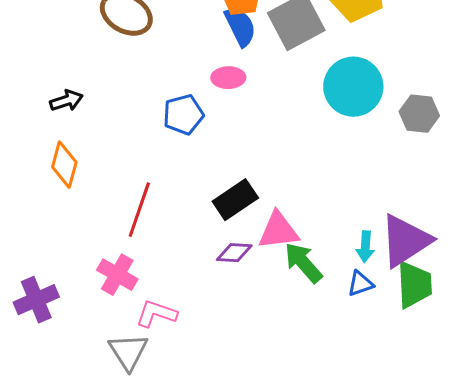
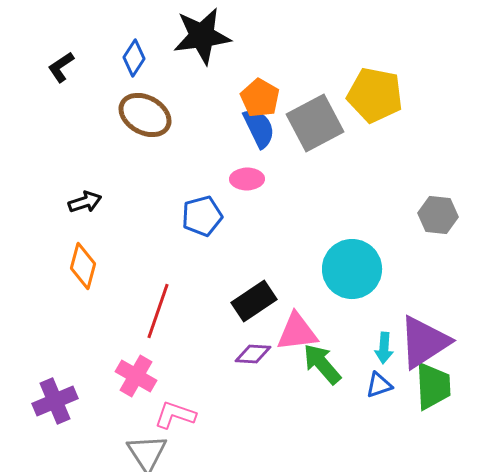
cyan circle: (353, 87) -> (352, 269), moved

